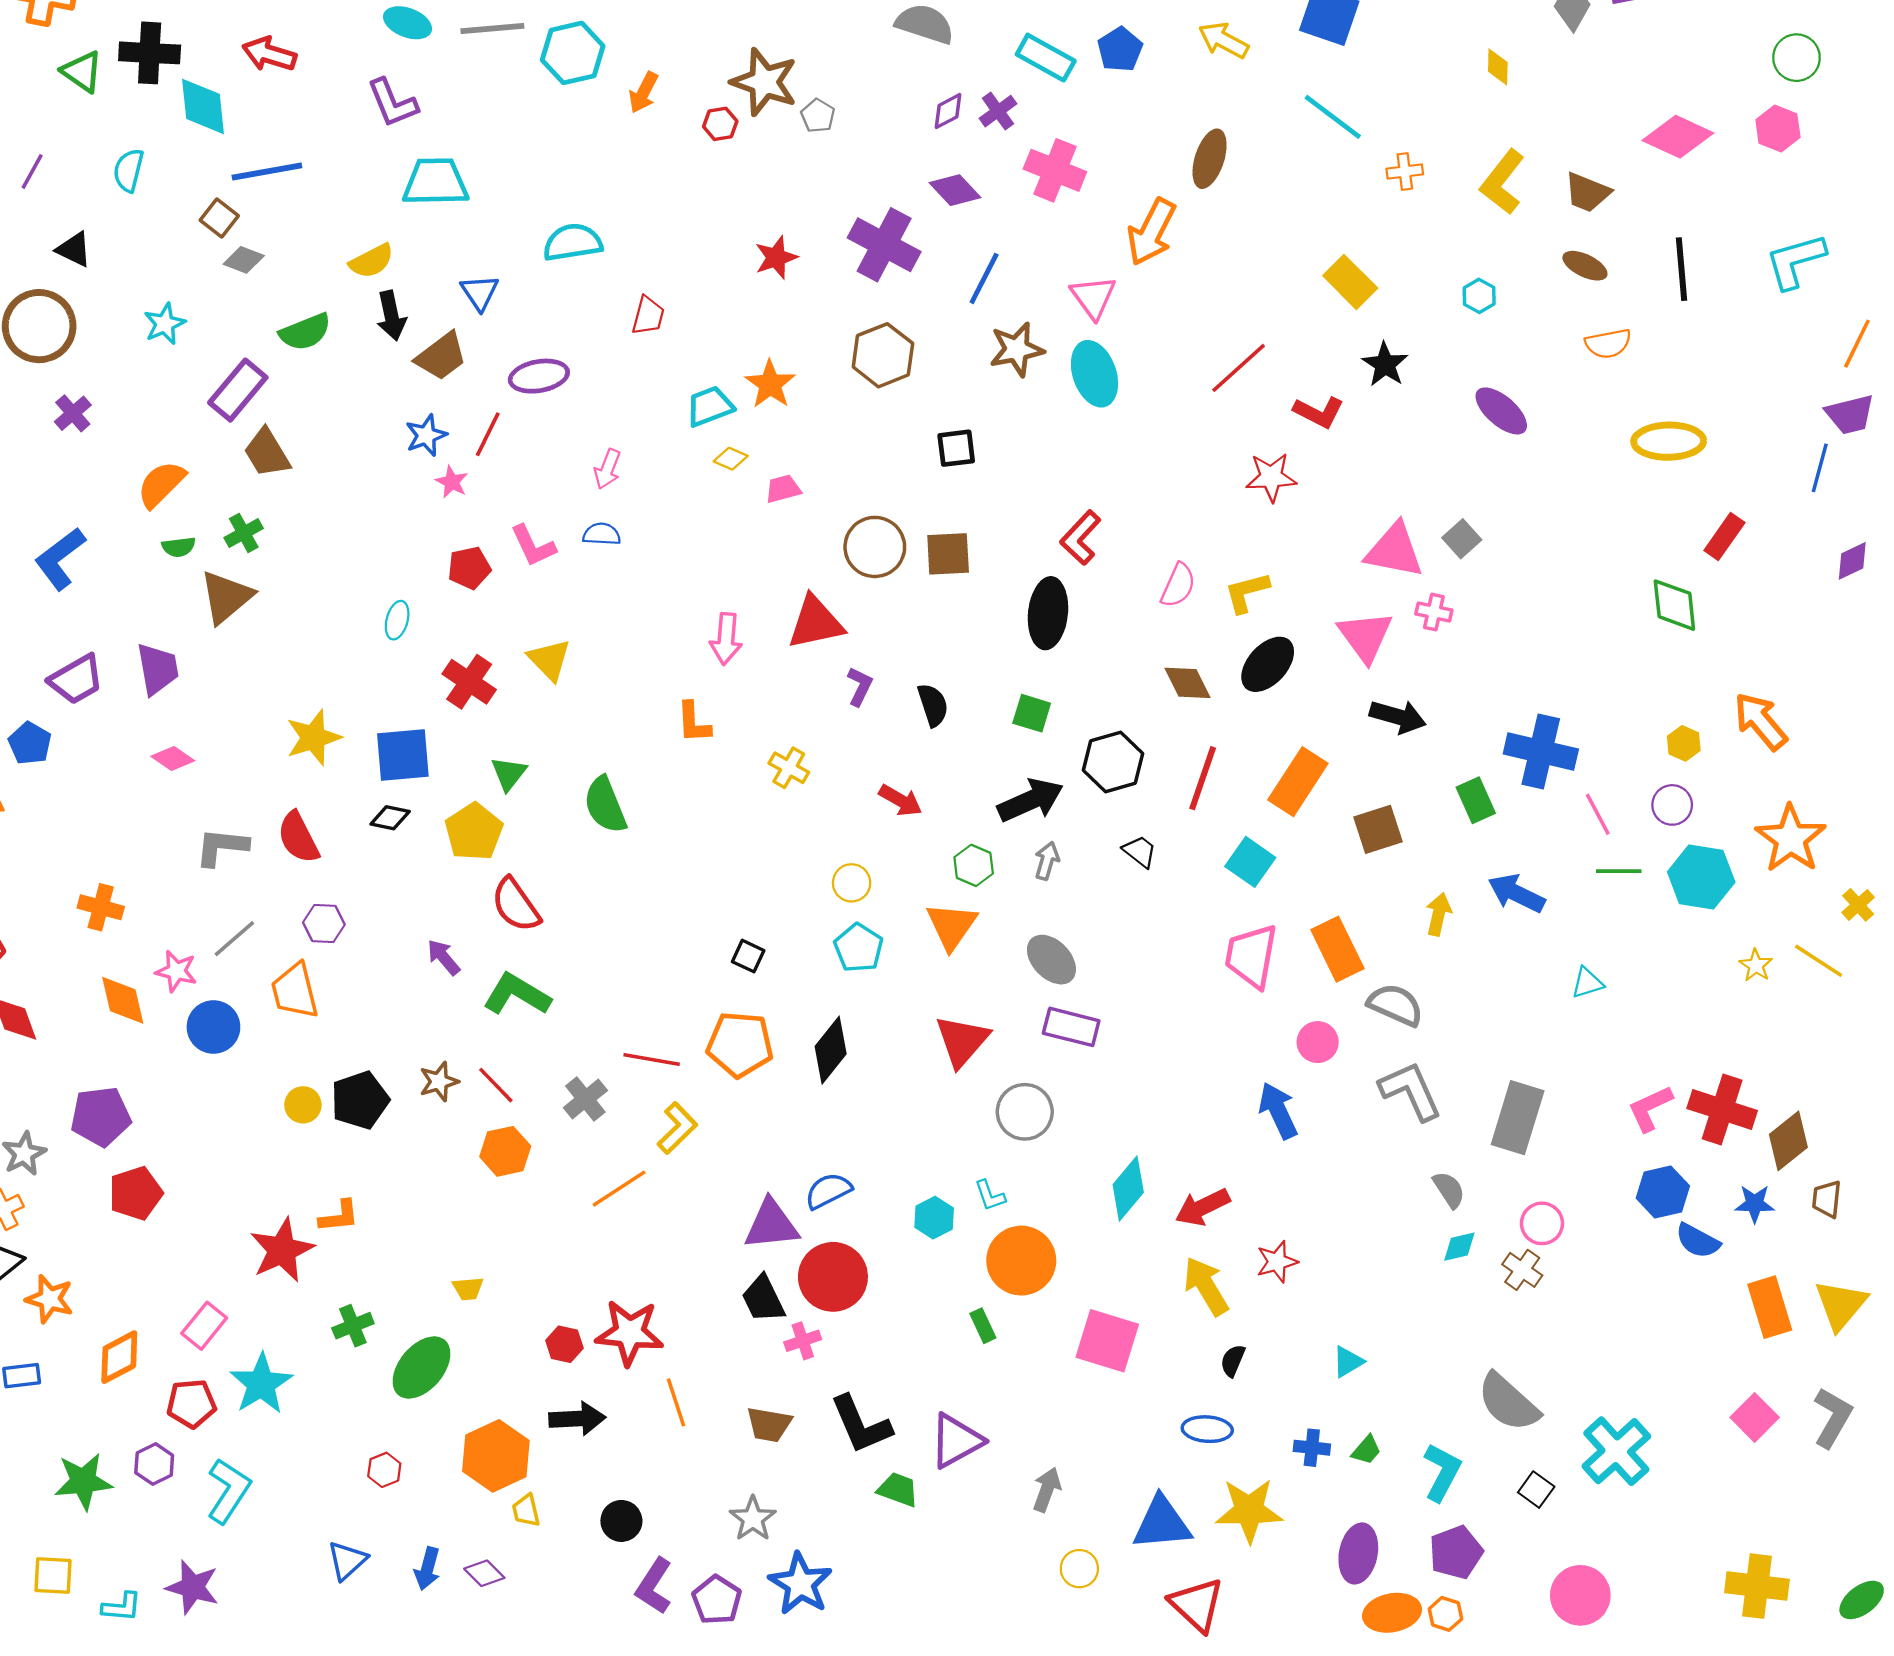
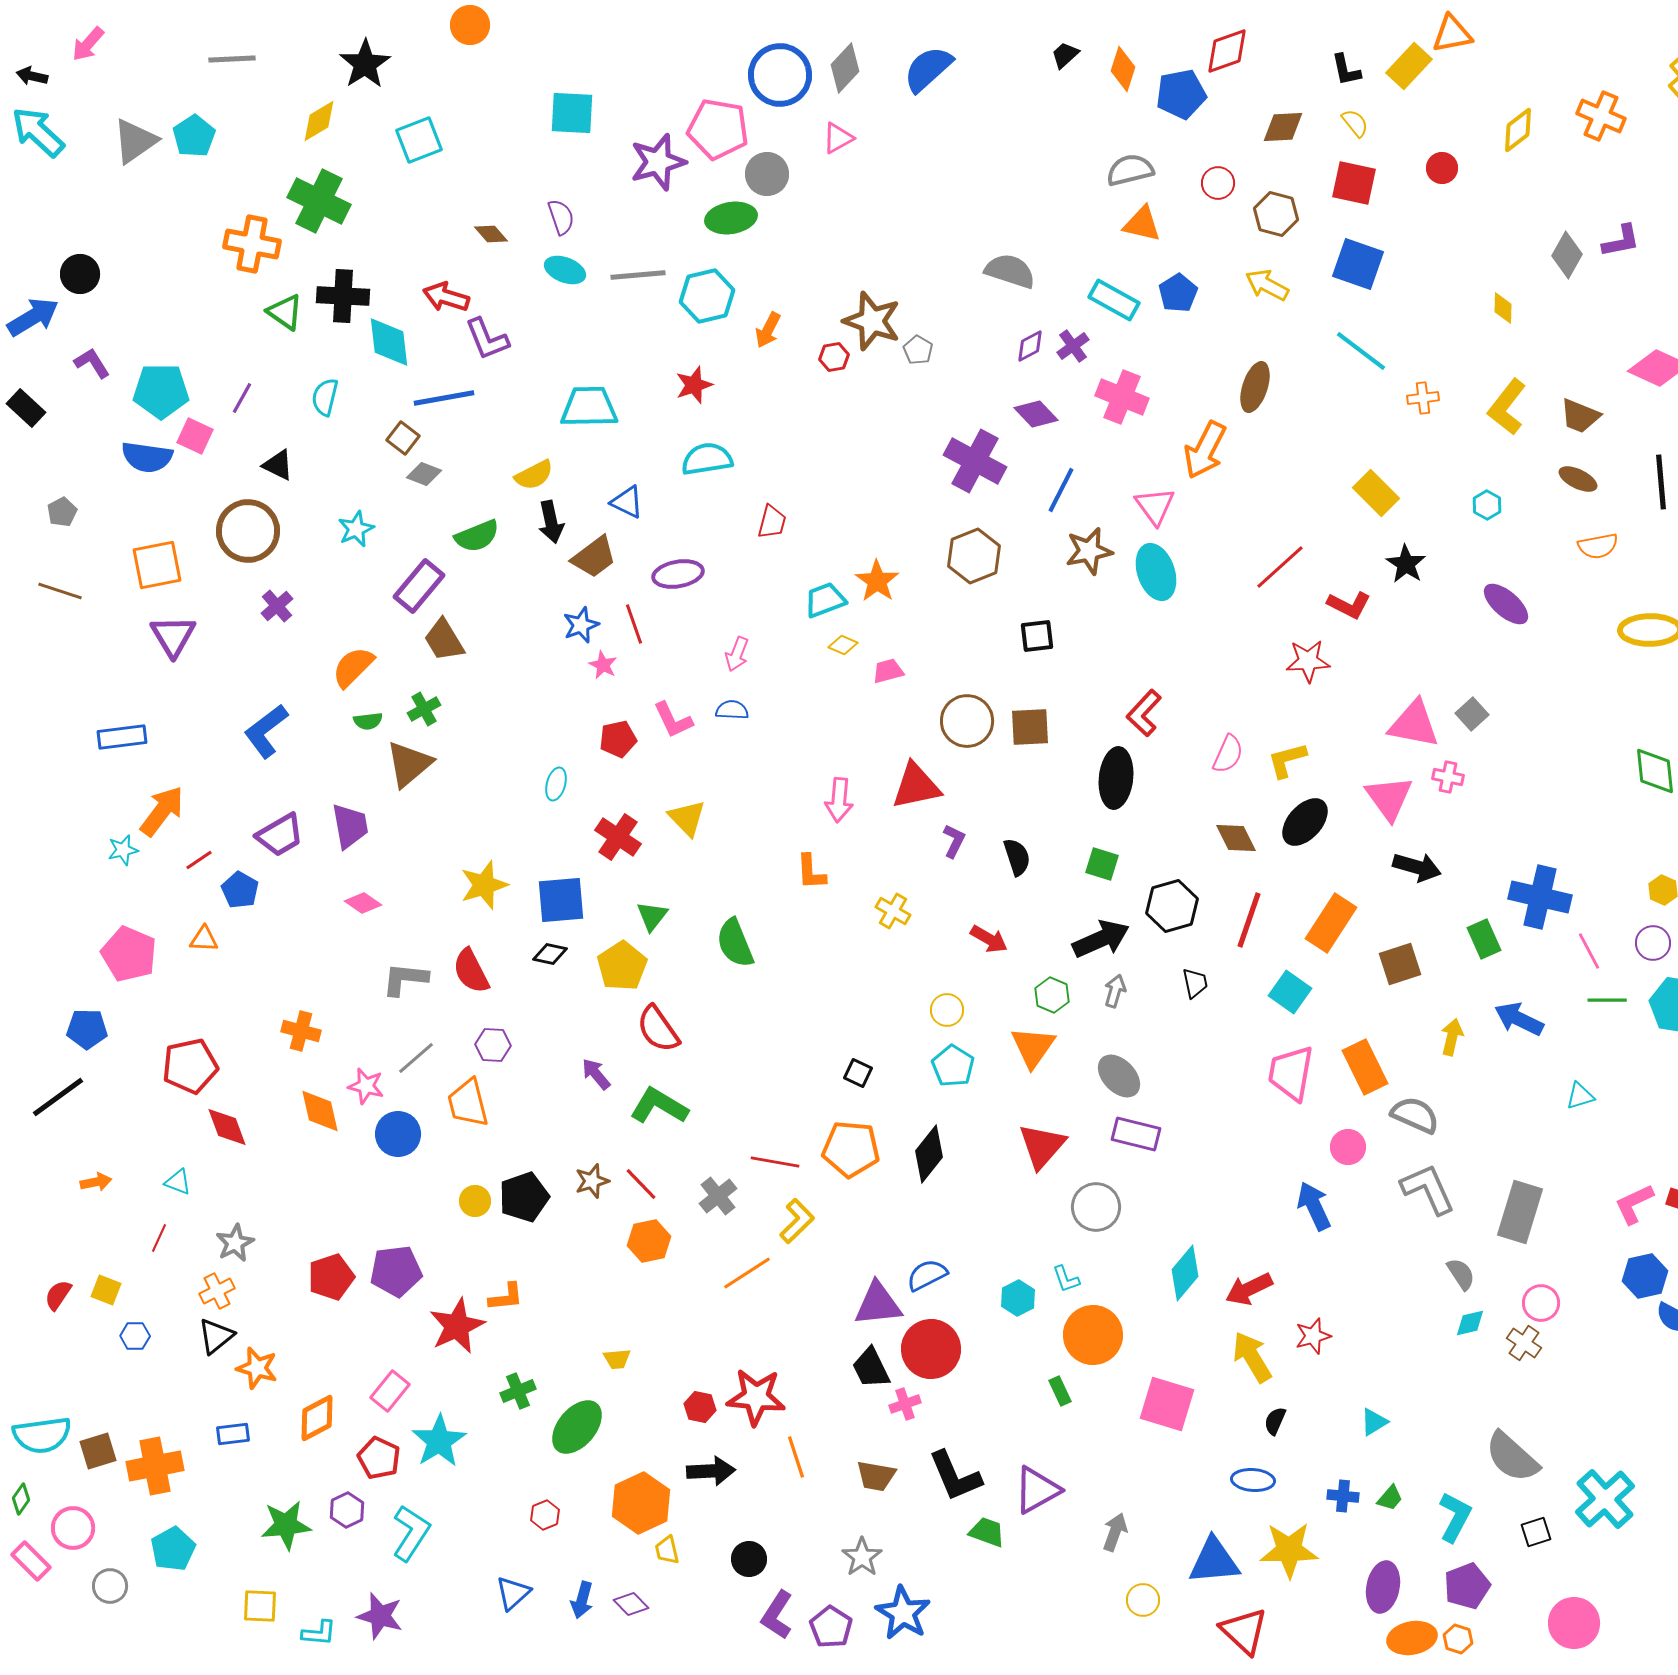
purple L-shape: (392, 103) -> (487, 339), moved
red star: (776, 258) -> (694, 385), moved
blue triangle: (480, 292) -> (627, 502), turned -30
red line: (488, 434) -> (634, 624), turned -45
black trapezoid: (1140, 851) -> (1195, 983), turned 40
purple pentagon: (101, 1116) -> (396, 1271), moved
red pentagon: (191, 1404) -> (379, 1458), turned 30
black square: (1536, 1490) -> (1536, 1532), turned 36

